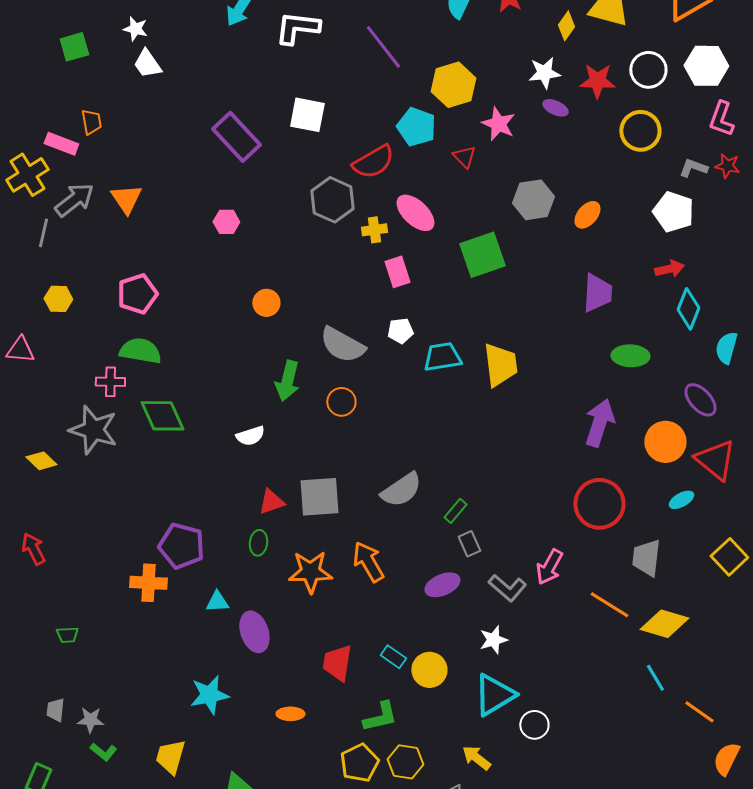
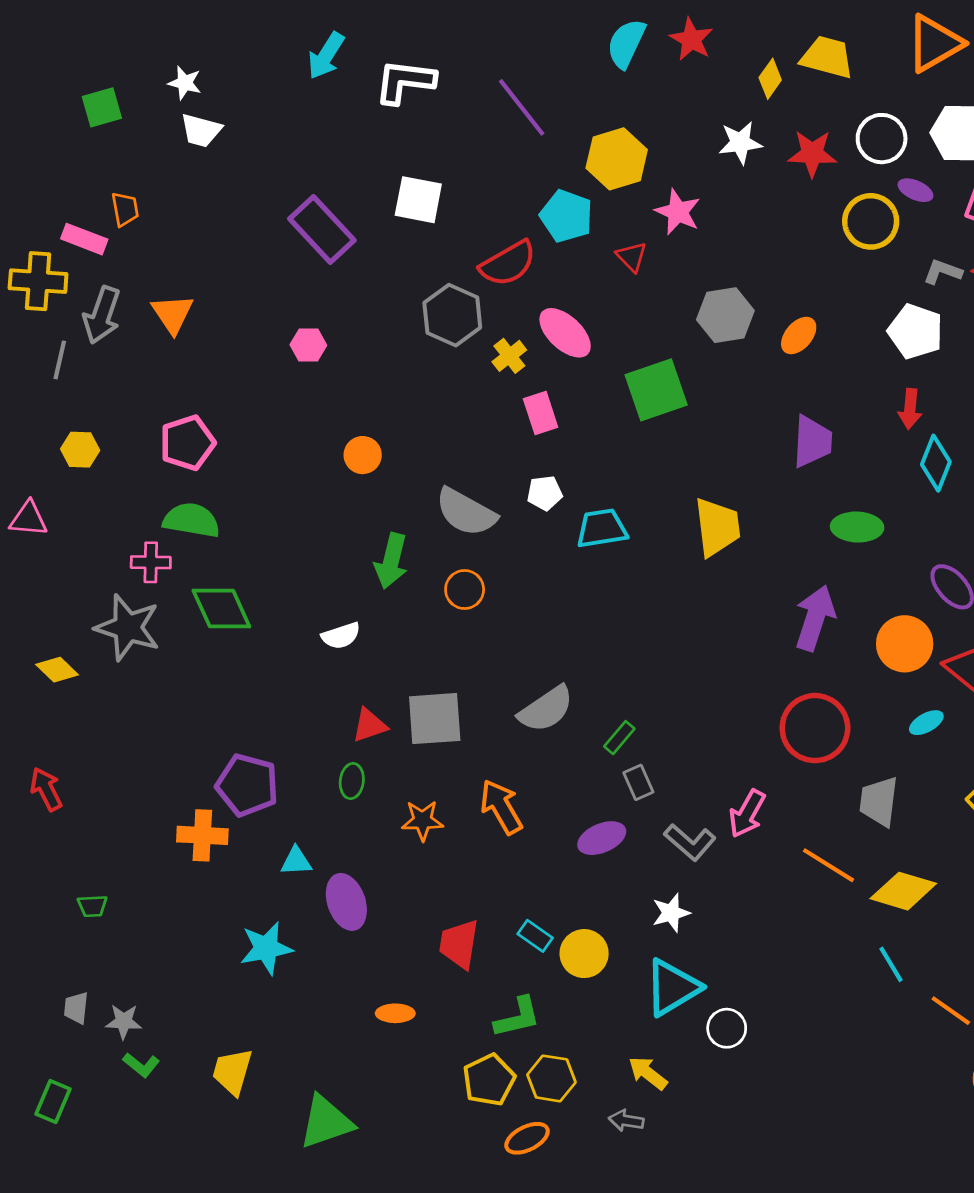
white trapezoid: (147, 64) -> (201, 130), turned -40
purple ellipse: (555, 108) -> (915, 190), moved
yellow cross: (27, 175) -> (38, 281), turned 36
gray arrow: (74, 200) -> (102, 315), turned 147
yellow cross: (374, 230) -> (509, 356), turned -30
red arrow: (669, 269) -> (910, 409), turned 108
yellow trapezoid: (500, 365) -> (717, 527), moved
orange star: (310, 572) -> (422, 820), size x0.7
cyan star: (209, 695) -> (266, 948), moved

